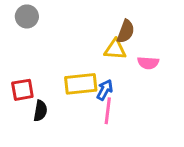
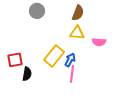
gray circle: (27, 16) -> (37, 11), moved
brown semicircle: (126, 31) -> (78, 13), moved
yellow rectangle: (81, 84) -> (54, 56), turned -45

